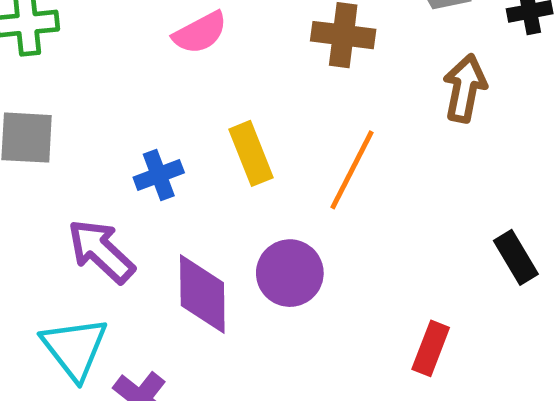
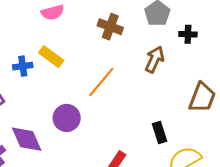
yellow rectangle: (251, 153) -> (51, 57), moved, turned -45
purple diamond: (202, 294) -> (27, 139), moved, turned -36

